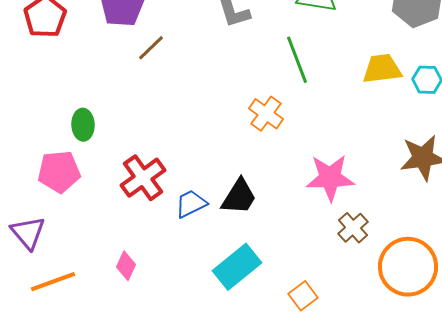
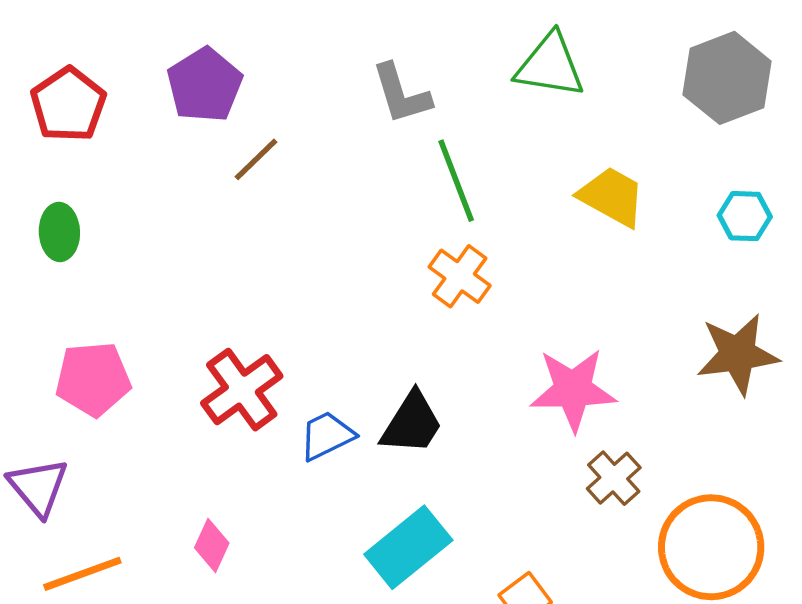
green line: (297, 60) -> (456, 181), moved
yellow trapezoid: (382, 69) -> (612, 197), moved, turned 36
green ellipse: (83, 125) -> (59, 232), moved

